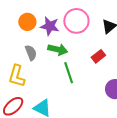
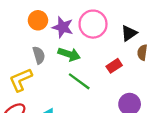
green line: (69, 73) -> (79, 81), turned -40
yellow L-shape: (17, 76) -> (21, 80), turned 45

